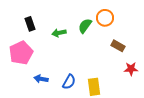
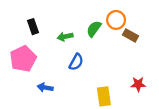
brown rectangle: (118, 46) -> (130, 35), moved
red star: (131, 69) -> (138, 84), moved
blue semicircle: (69, 82) -> (76, 62), moved

